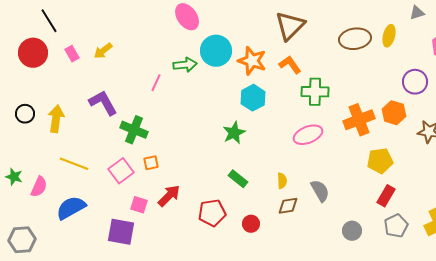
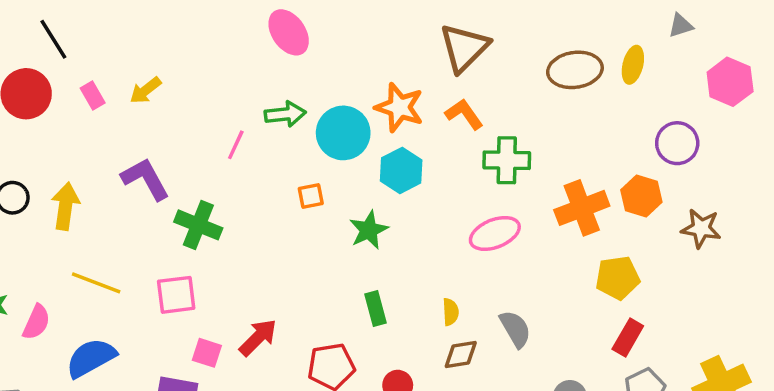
cyan circle: (216, 51) -> (343, 133), moved
orange square: (151, 163) -> (311, 196), moved
pink square: (121, 171) -> (176, 295), turned 30
green rectangle: (238, 179) -> (376, 308), turned 36

